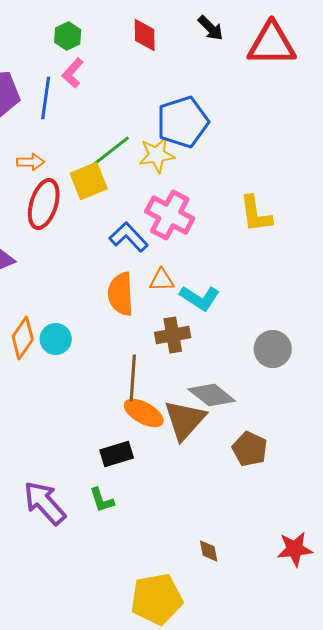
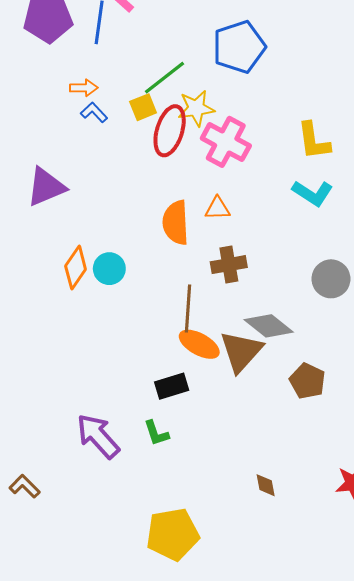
yellow star: (157, 155) -> (196, 108), moved
yellow square: (89, 181) -> (143, 107), size x0.7
red ellipse: (44, 204) -> (170, 131), moved
blue L-shape: (129, 237) -> (94, 112), moved, size x0.7
cyan L-shape: (200, 298) -> (313, 193), moved
yellow pentagon: (157, 599) -> (173, 534), moved

